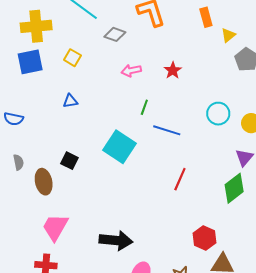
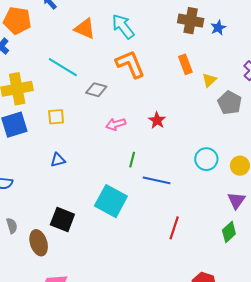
yellow square: (72, 58) -> (56, 117), turned -30
black square: (69, 161) -> (62, 219), size x1.4
green diamond: (234, 188) -> (229, 232), size x0.7

